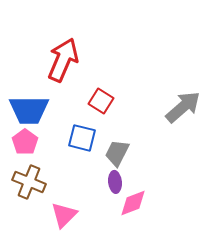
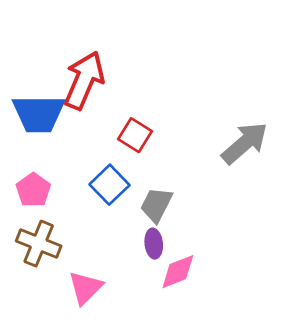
blue trapezoid: (29, 110) -> (39, 114), moved
blue square: (82, 138) -> (110, 185), turned 32

